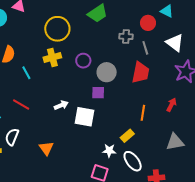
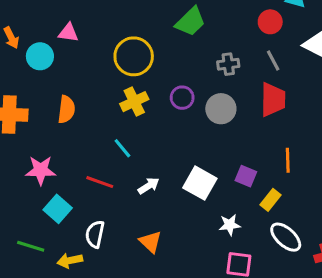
gray cross: (126, 36) -> (228, 64), moved
cyan line: (26, 73) -> (122, 148), moved
purple square: (98, 93) -> (246, 176), moved, turned 32
white arrow: (61, 105) -> (149, 186), moved
white square: (84, 117) -> (200, 183), turned 30
white star: (109, 151) -> (230, 225), moved

